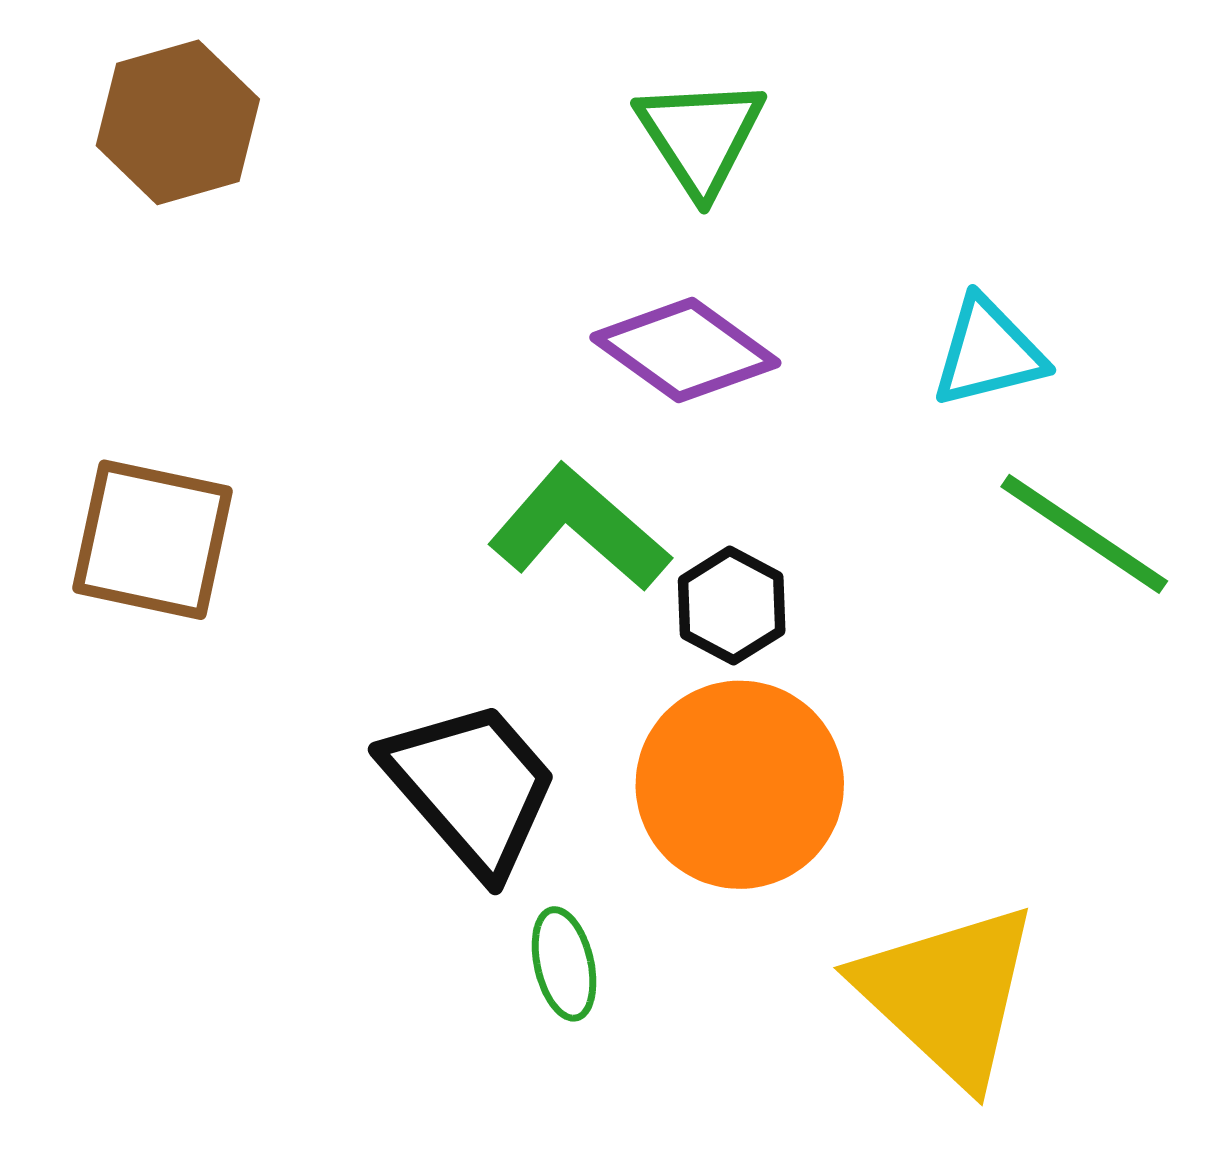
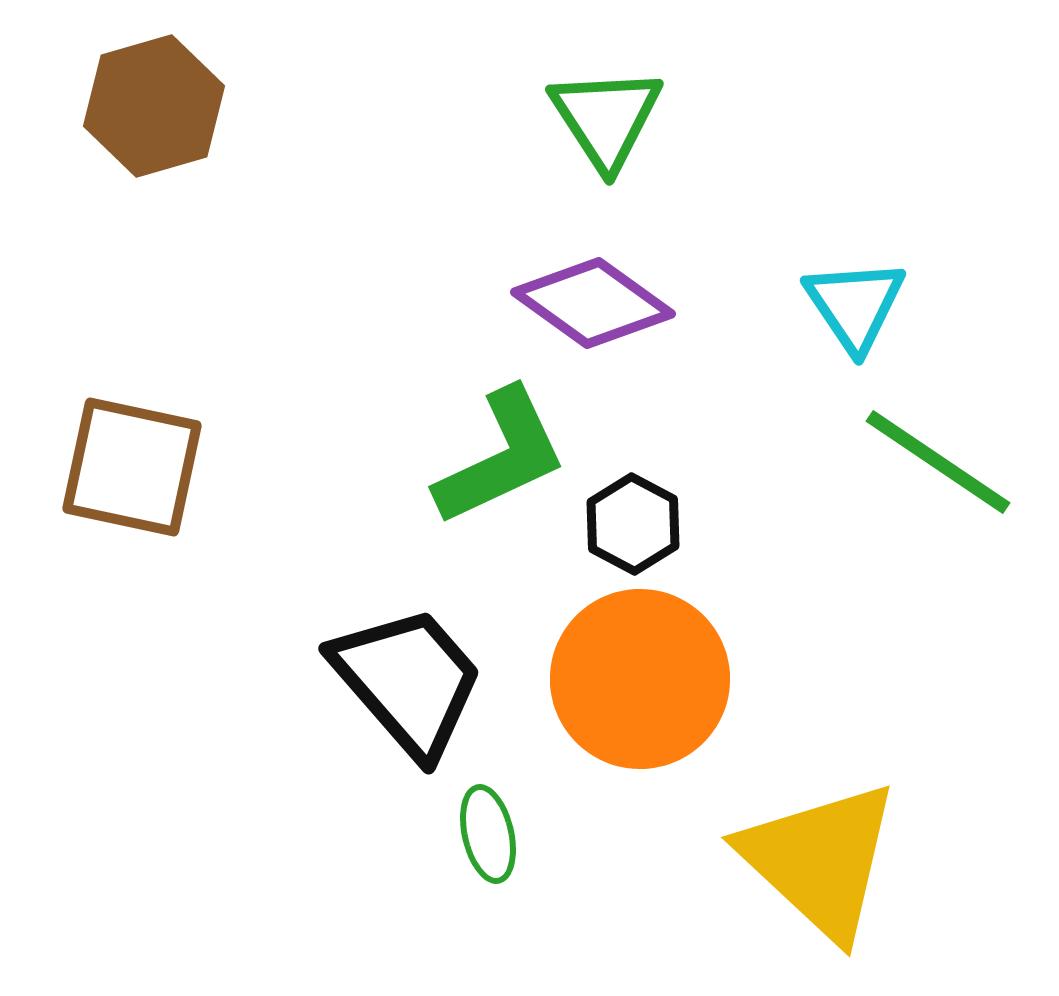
cyan triangle: (988, 352) -> (855, 305), turned -50
green L-shape: (579, 528) -> (501, 457), turned 114

